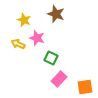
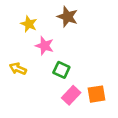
yellow arrow: (18, 44) -> (18, 69), moved
orange square: (85, 87) -> (96, 94), moved

